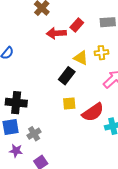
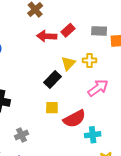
yellow triangle: (81, 58) -> (68, 63), turned 42
gray cross: (34, 134) -> (22, 135), moved

